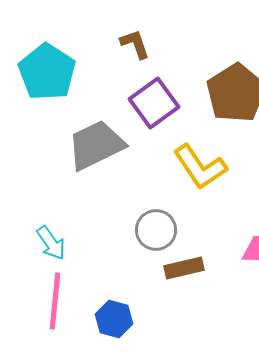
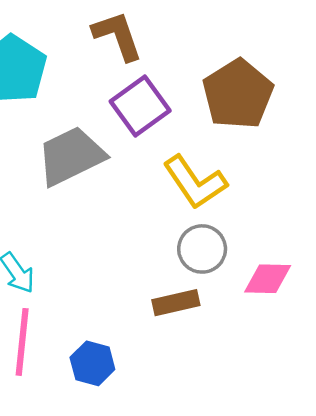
brown L-shape: (135, 44) -> (117, 36), size x1.4
gray circle: (156, 230) -> (202, 249), moved

